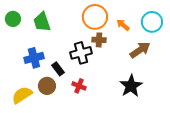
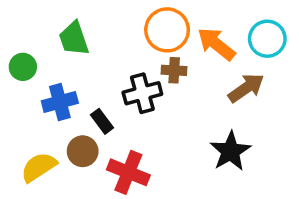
green circle: (13, 19) -> (23, 67), moved
orange arrow: (123, 25) -> (216, 44), size x1.6
red cross: (79, 86) -> (128, 172), moved, size x1.6

